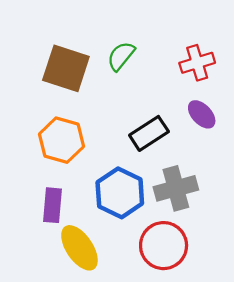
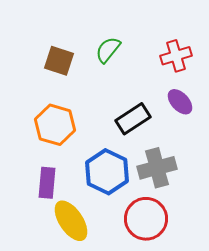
brown square: (66, 68) -> (59, 61), size x0.7

